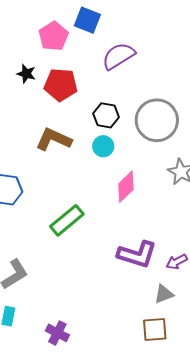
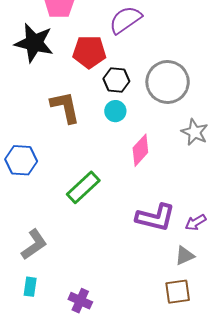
black star: (26, 74) -> (34, 43), size x2.0
red pentagon: (61, 85) -> (89, 52), moved
brown L-shape: (54, 139) -> (65, 107), turned 57

